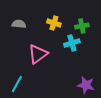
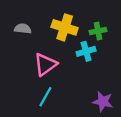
yellow cross: (54, 23) -> (65, 27), size x1.5
cyan line: (17, 84) -> (45, 97), moved

